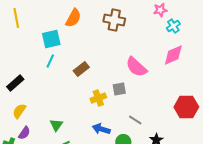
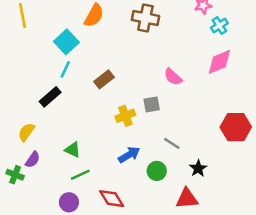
cyan square: (51, 39) -> (66, 42), turned -30
pink semicircle: (136, 67) -> (173, 77), size x0.7
black rectangle: (15, 83) -> (50, 97), moved
green triangle: (56, 125) -> (73, 150), turned -40
blue arrow: (101, 129) -> (129, 155), turned 132

